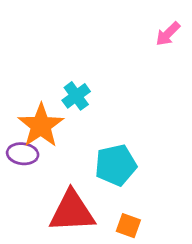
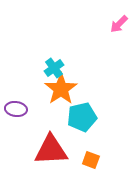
orange star: (41, 126) -> (61, 89), moved

